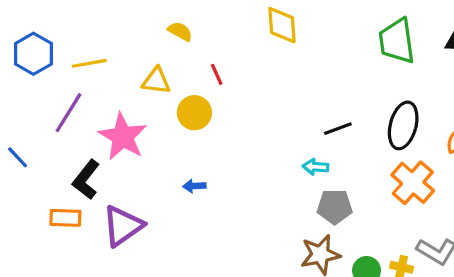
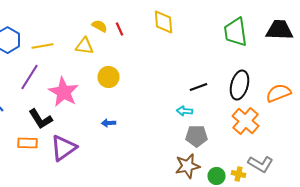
red line: (217, 74) -> (120, 29), moved
yellow triangle: (156, 81) -> (84, 46), moved
black L-shape: (86, 180) -> (40, 119), turned -70

